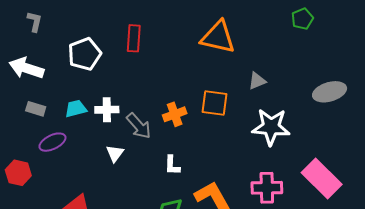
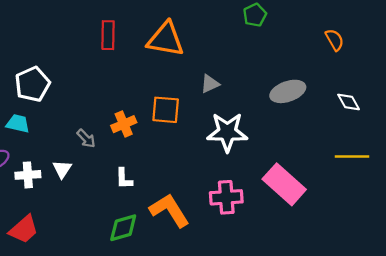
red rectangle: (134, 38) -> (108, 35), moved
white pentagon: (85, 54) -> (32, 84), moved
cyan trapezoid: (76, 109) -> (18, 123), turned 30
white cross: (107, 110) -> (28, 175), moved
gray arrow: (139, 126) -> (86, 138), size x0.7

